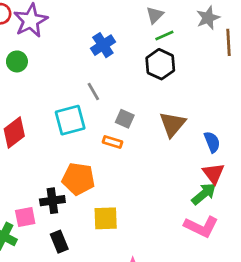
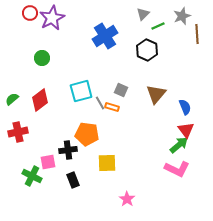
green line: (164, 36) -> (158, 26), moved
blue cross: (103, 45) -> (105, 36), size x1.4
green circle: (17, 61) -> (42, 58), moved
gray line: (93, 91) -> (100, 103), moved

